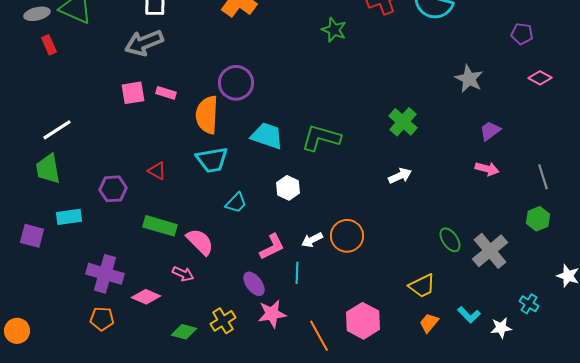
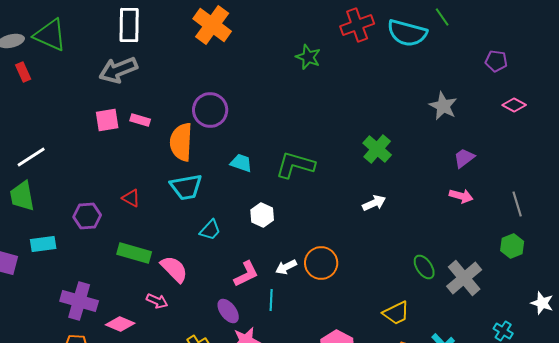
cyan trapezoid: (267, 136) -> (241, 163), size x0.7

